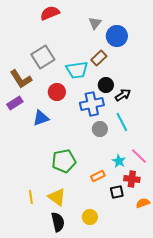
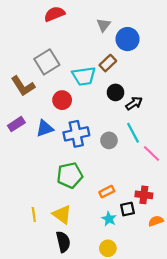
purple rectangle: (15, 103) -> (16, 124), moved
blue cross: (92, 104) -> (76, 134), moved
pink line: (139, 156) -> (151, 153), moved
cyan star: (119, 161) -> (109, 219), moved
yellow circle: (90, 217) -> (108, 248), moved

